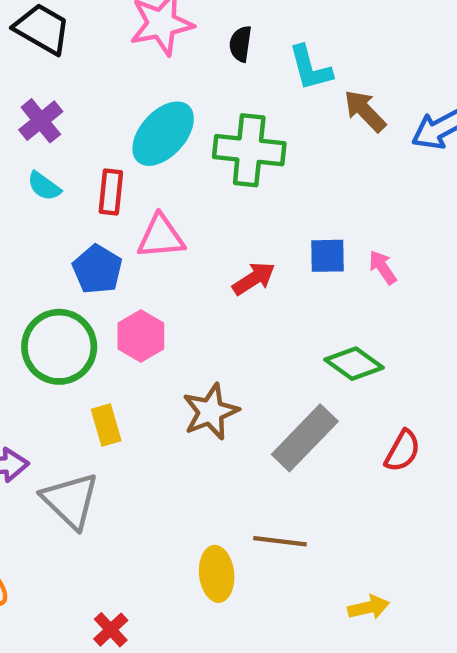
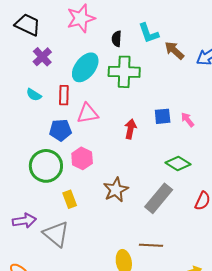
black semicircle: (241, 44) -> (117, 39), moved
purple cross: (41, 121) -> (42, 57), moved
blue pentagon: (97, 269) -> (60, 130), turned -30
red arrow: (254, 279) -> (130, 129), turned -42

